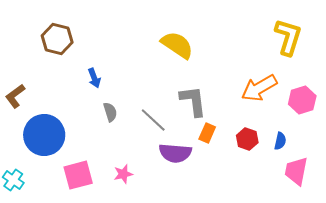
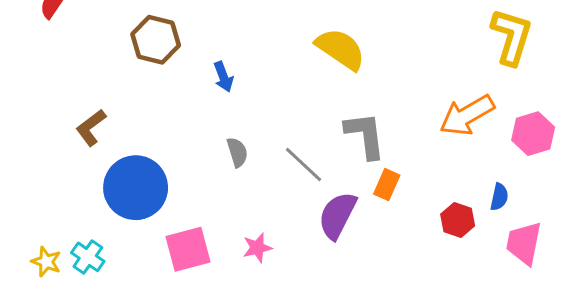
blue arrow: (94, 78) -> (223, 77), moved
red hexagon: (247, 139) -> (458, 220), moved
purple semicircle: (175, 153) -> (337, 215), turned 112

